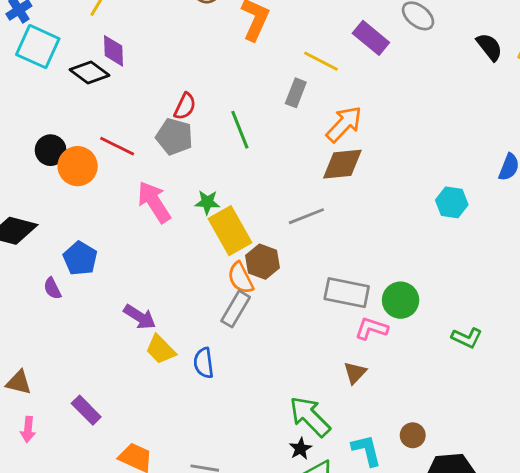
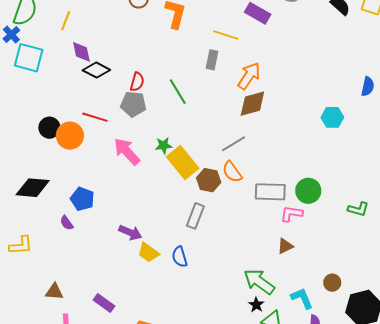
black diamond: (90, 73) -> (96, 70), moved
orange semicircle: (241, 278) -> (232, 172), moved
brown triangle: (355, 373) -> (285, 246), turned 30

